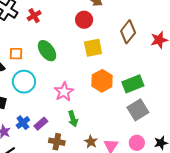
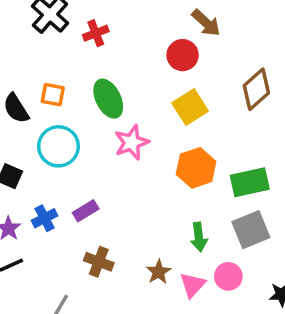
yellow square: (93, 48) -> (190, 107), turned -30
pink star: (64, 92) -> (132, 142), moved
green arrow: (73, 119) -> (199, 237), moved
purple rectangle: (41, 124) -> (86, 211), moved
pink circle: (137, 143) -> (228, 276), moved

